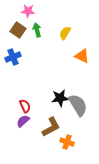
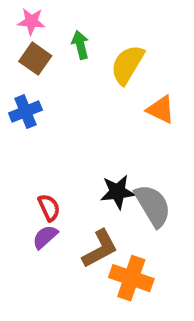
pink star: (28, 11) -> (31, 21), moved
green arrow: (37, 30) -> (80, 45), moved
yellow semicircle: (65, 33) -> (127, 64), size x1.5
orange cross: (67, 142) -> (131, 278), size x1.5

